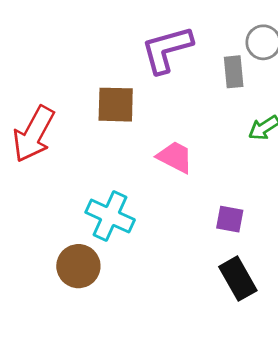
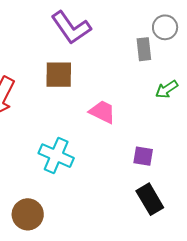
purple L-shape: (167, 49) -> (71, 28), moved, turned -108
brown circle: (78, 266) -> (28, 214), moved

